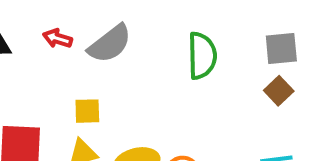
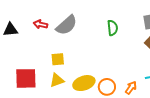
green semicircle: (202, 56) -> (113, 28), size x0.7

